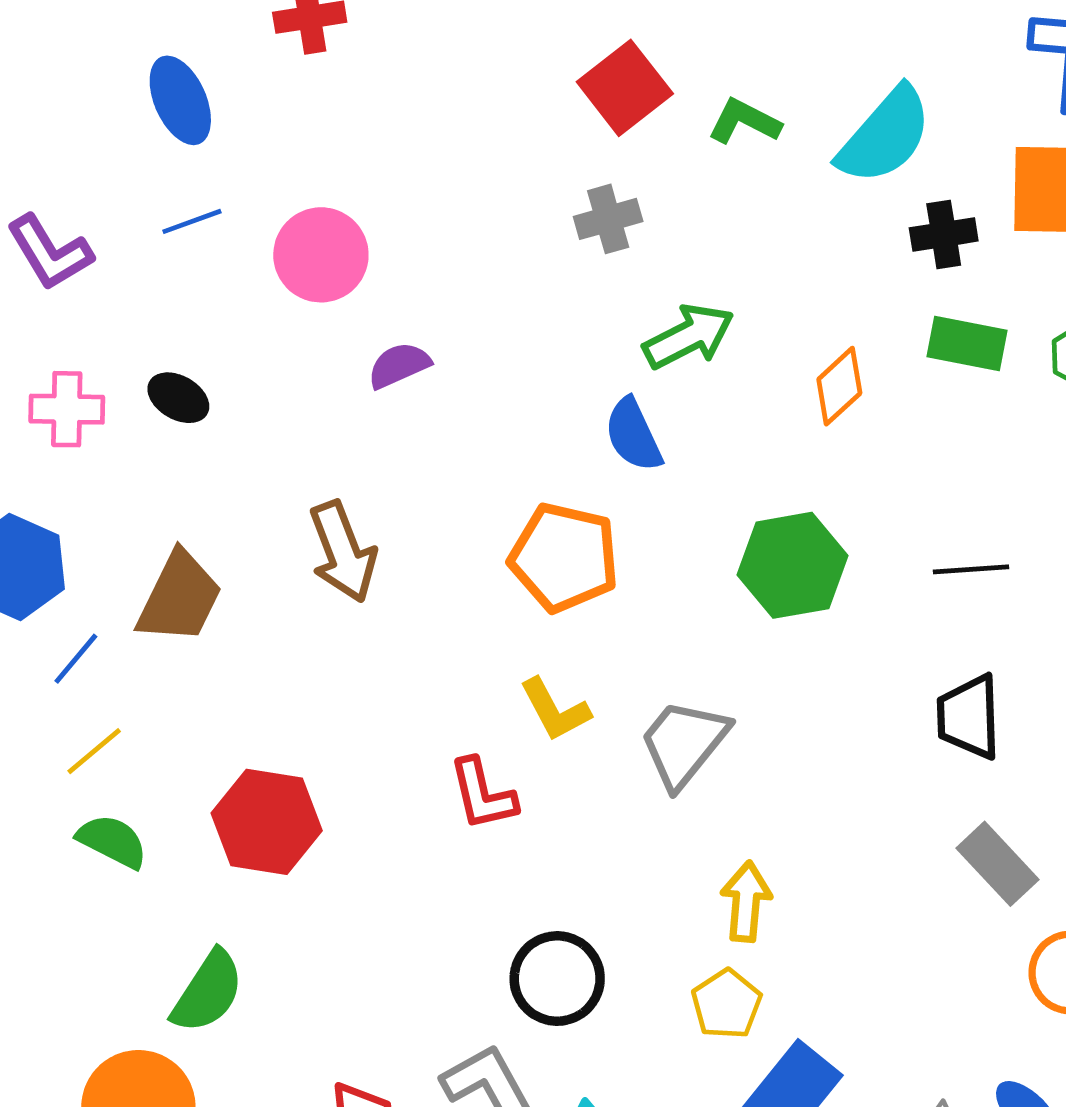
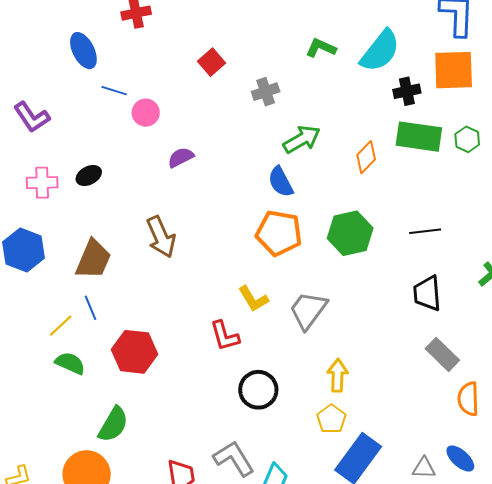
red square: (625, 88) -> (212, 62), moved, size x0.7
blue line: (192, 221) -> (114, 91), moved, turned 40
pink circle: (321, 255) -> (146, 113), size x0.7
green rectangle: (967, 343) -> (419, 137), size x1.4
black ellipse: (178, 398) -> (89, 176), turned -55
orange pentagon: (564, 557) -> (279, 233), moved
blue line: (76, 659) -> (91, 308), moved, turned -60
black circle: (557, 979) -> (258, 390), moved

